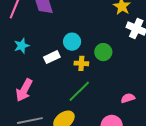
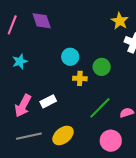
white rectangle: (52, 57) -> (48, 101), moved
green line: (79, 91) -> (100, 108), moved

